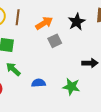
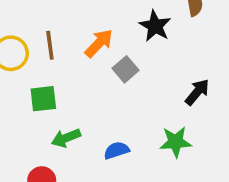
black arrow: (90, 63) -> (197, 92), turned -35
green arrow: (13, 69) -> (66, 138), turned -49

